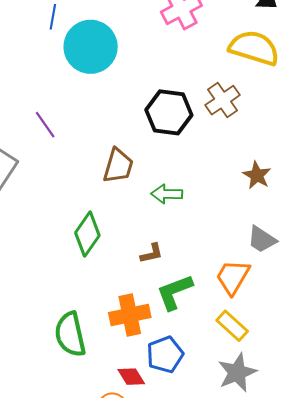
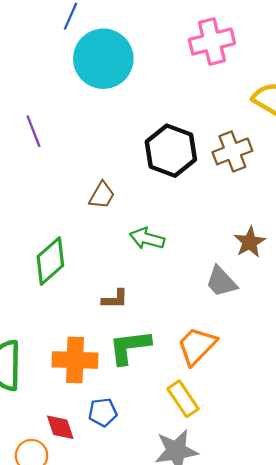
brown trapezoid: (118, 166) -> (102, 195), size x0.7
gray trapezoid: (262, 239) -> (221, 282), moved
blue pentagon: (165, 355) -> (103, 412), size x0.7

